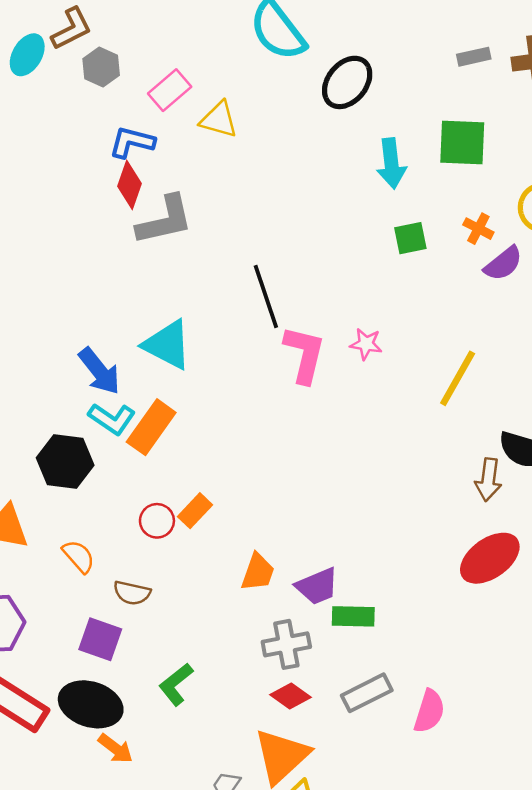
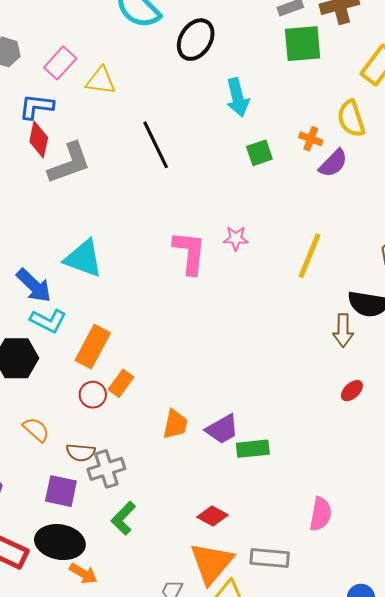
green square: (462, 143) -> (303, 44), moved
black line: (266, 296) -> (156, 145), moved
orange rectangle: (151, 427) -> (93, 347), moved
red ellipse: (490, 558) -> (352, 391), size x0.5
gray cross: (286, 644) -> (106, 469), moved
gray rectangle: (367, 693) -> (270, 558), moved, turned 39

